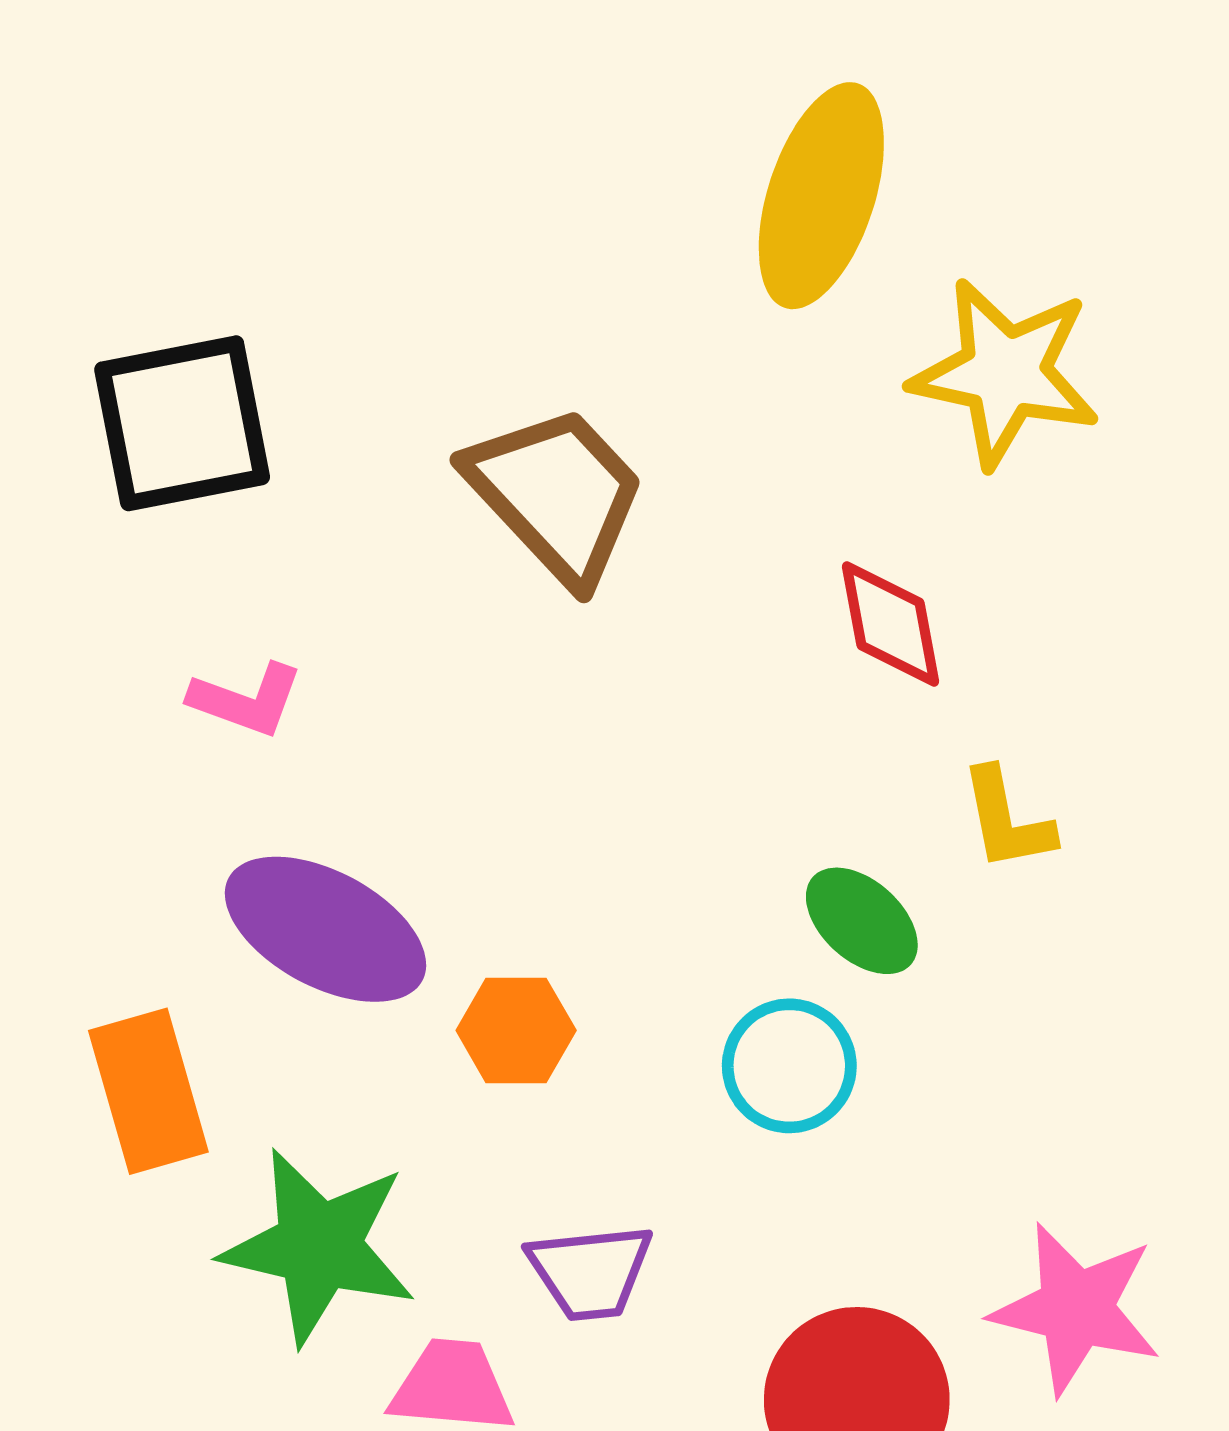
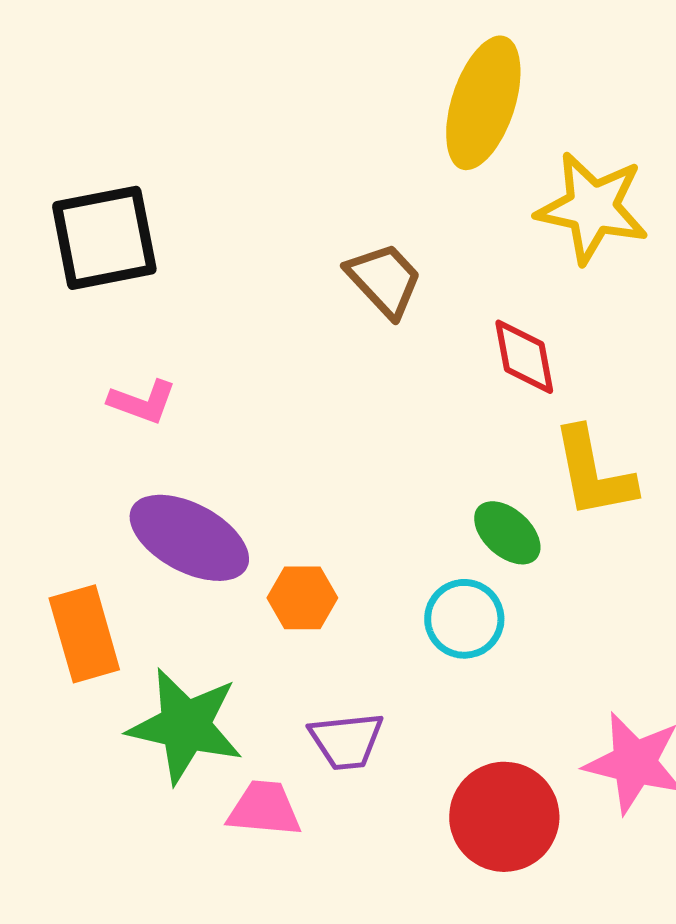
brown trapezoid: (557, 494) -> (384, 280), moved, size x0.7
yellow L-shape: (1007, 820) -> (593, 473), size x1.5

